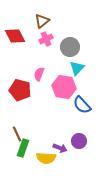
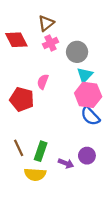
pink hexagon: (64, 87) -> (88, 95), moved
green rectangle: (23, 148) -> (41, 151), moved
yellow semicircle: (46, 158) -> (35, 174), moved

